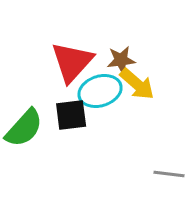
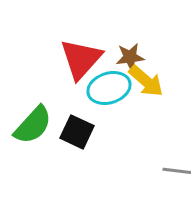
black square: (71, 115) -> (77, 132), moved, turned 32

